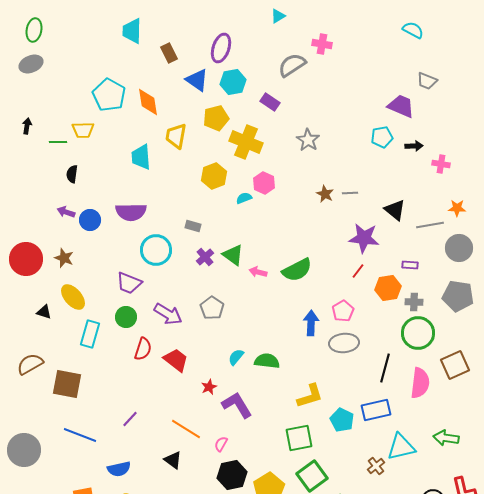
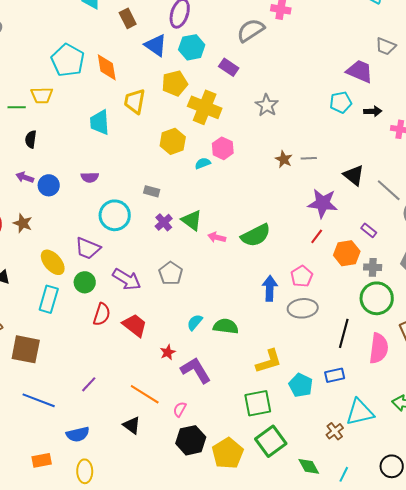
purple semicircle: (131, 212) -> (90, 177), size x0.6
gray line: (430, 225) -> (389, 190), turned 52
purple rectangle: (410, 265) -> (369, 230), turned 35
yellow ellipse: (73, 297) -> (53, 262), moved
blue rectangle: (376, 410) -> (335, 375), size x0.7

